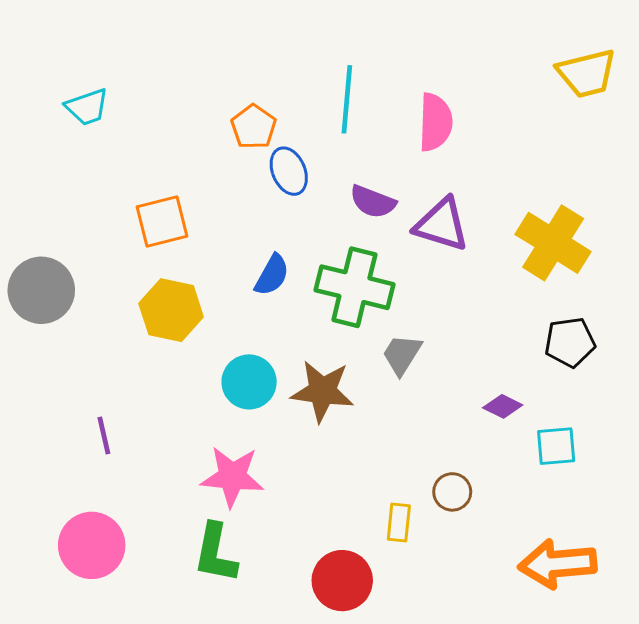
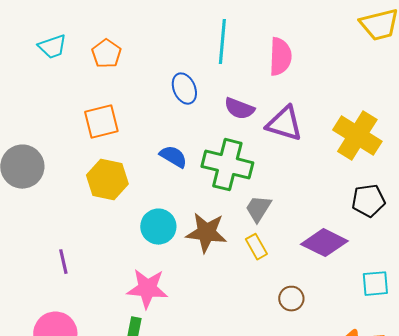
orange pentagon: (254, 127) -> (106, 54), moved
blue semicircle: (272, 275) -> (173, 157), turned -88
purple diamond: (503, 406) -> (324, 243), size x1.8
cyan square: (556, 446) -> (375, 284), moved
yellow rectangle: (399, 523) -> (256, 247), moved, turned -35

